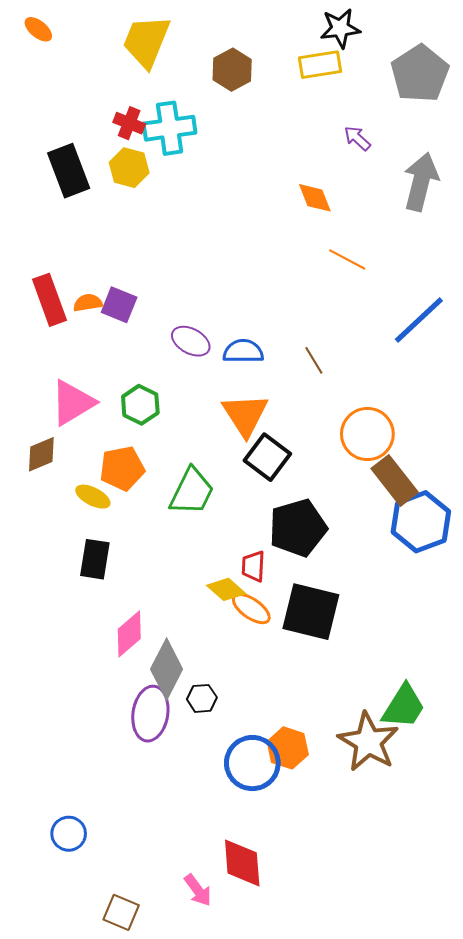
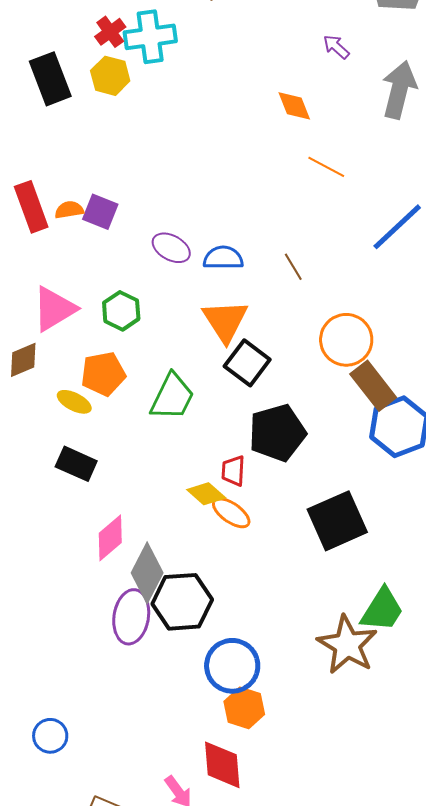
red cross: (129, 123) -> (110, 32), turned 32
black rectangle: (95, 559) -> (76, 464), turned -75
black square: (311, 612) -> (337, 521), moved, turned -38
black hexagon: (202, 698) -> (182, 602), size x2.0
orange hexagon: (288, 748) -> (244, 708), moved

